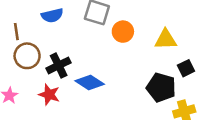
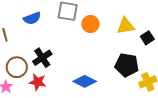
brown circle: (27, 56) -> (17, 67), moved
black square: (186, 68) -> (147, 38), moved
blue diamond: (90, 82) -> (85, 81), moved

